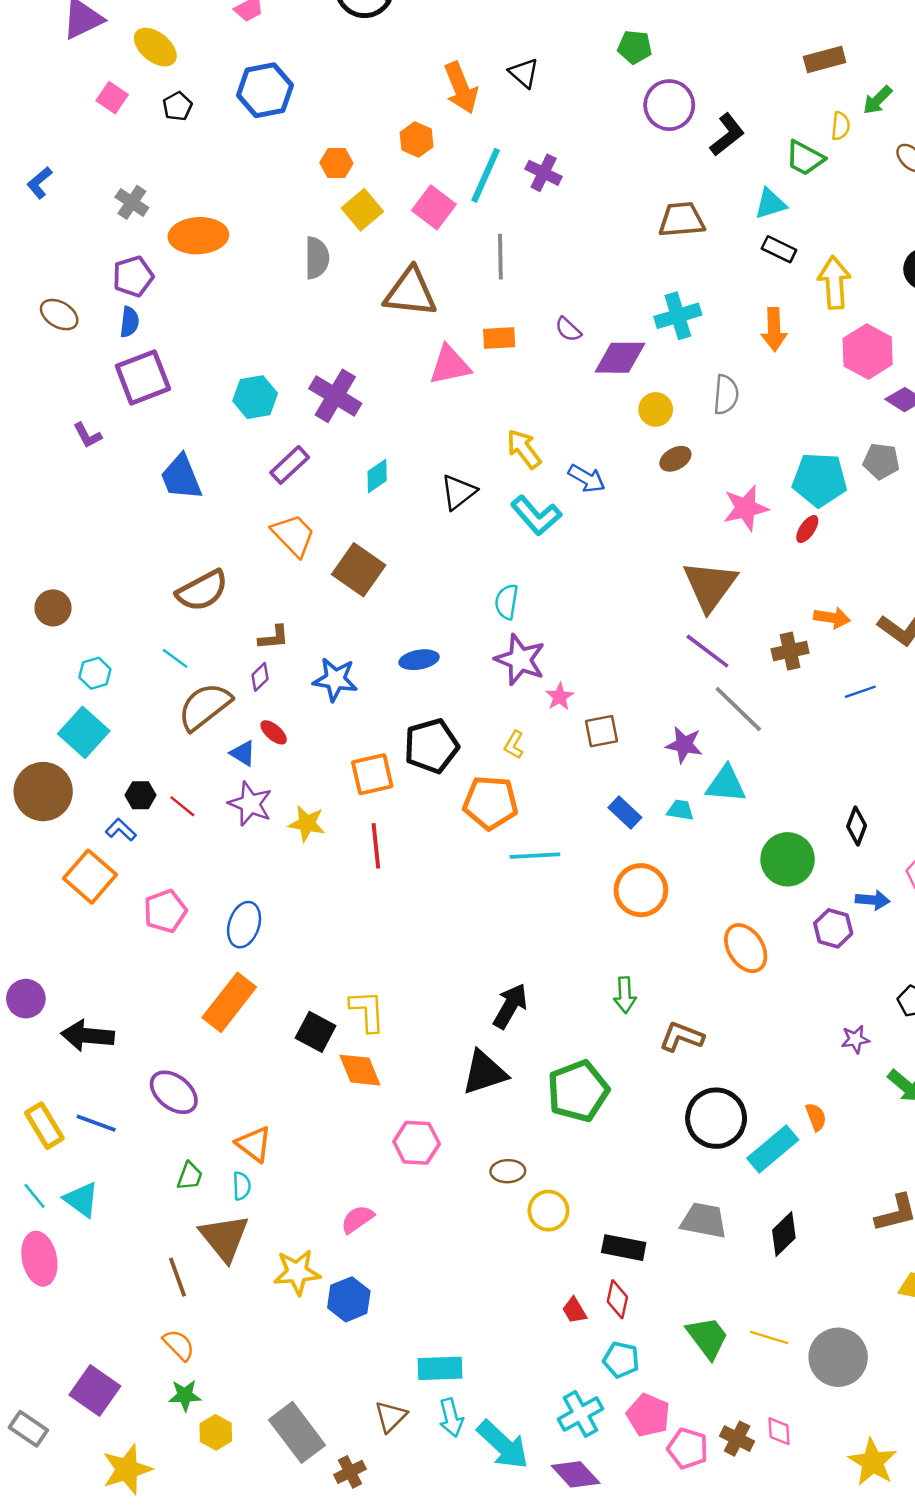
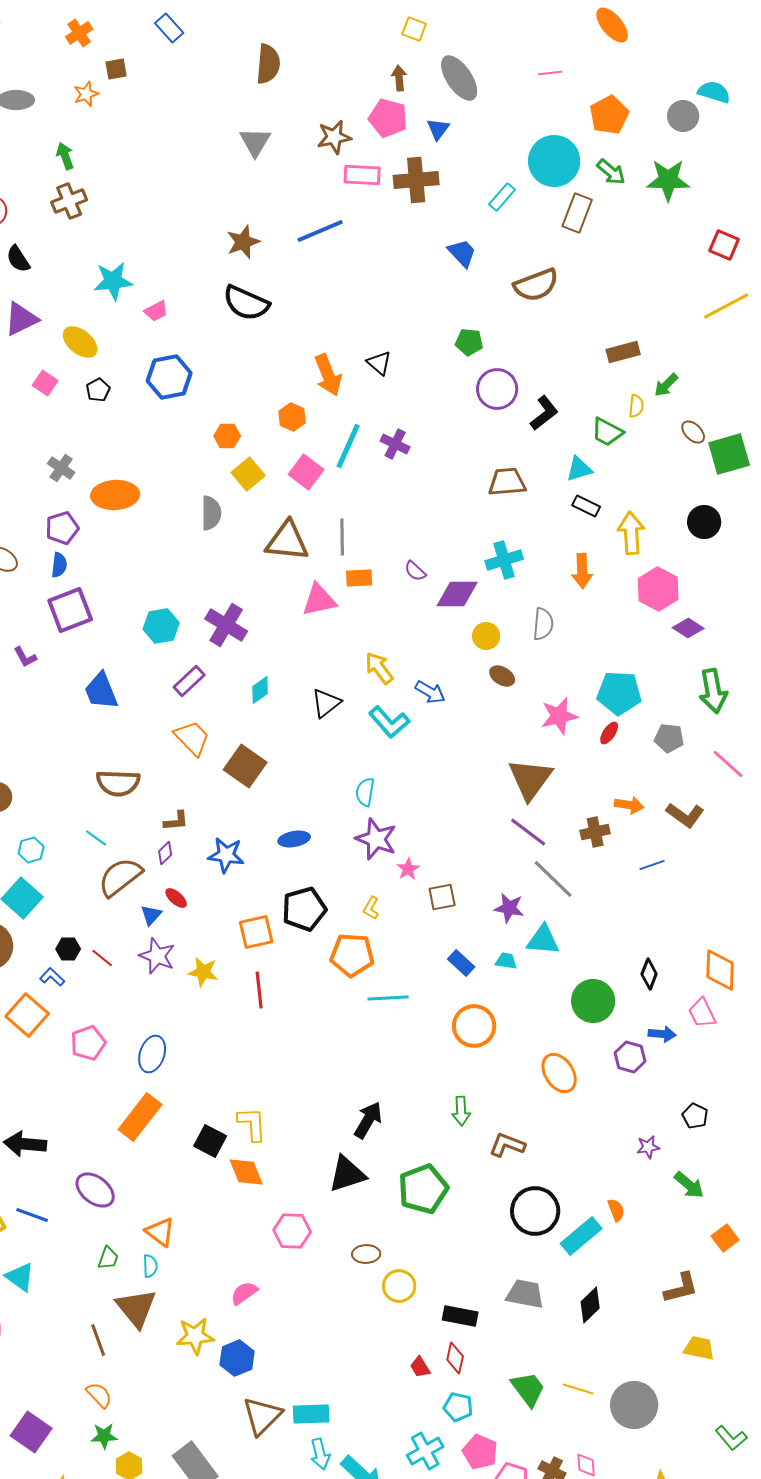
gray line: (500, 257) -> (342, 537), moved
brown ellipse: (675, 459) -> (502, 676), turned 60
gray pentagon: (881, 461) -> (669, 738), moved
brown semicircle: (202, 591) -> (118, 783), turned 30
blue triangle: (243, 753) -> (151, 915), turned 40
brown triangle: (391, 1416) -> (262, 1416), moved, size x1.5

